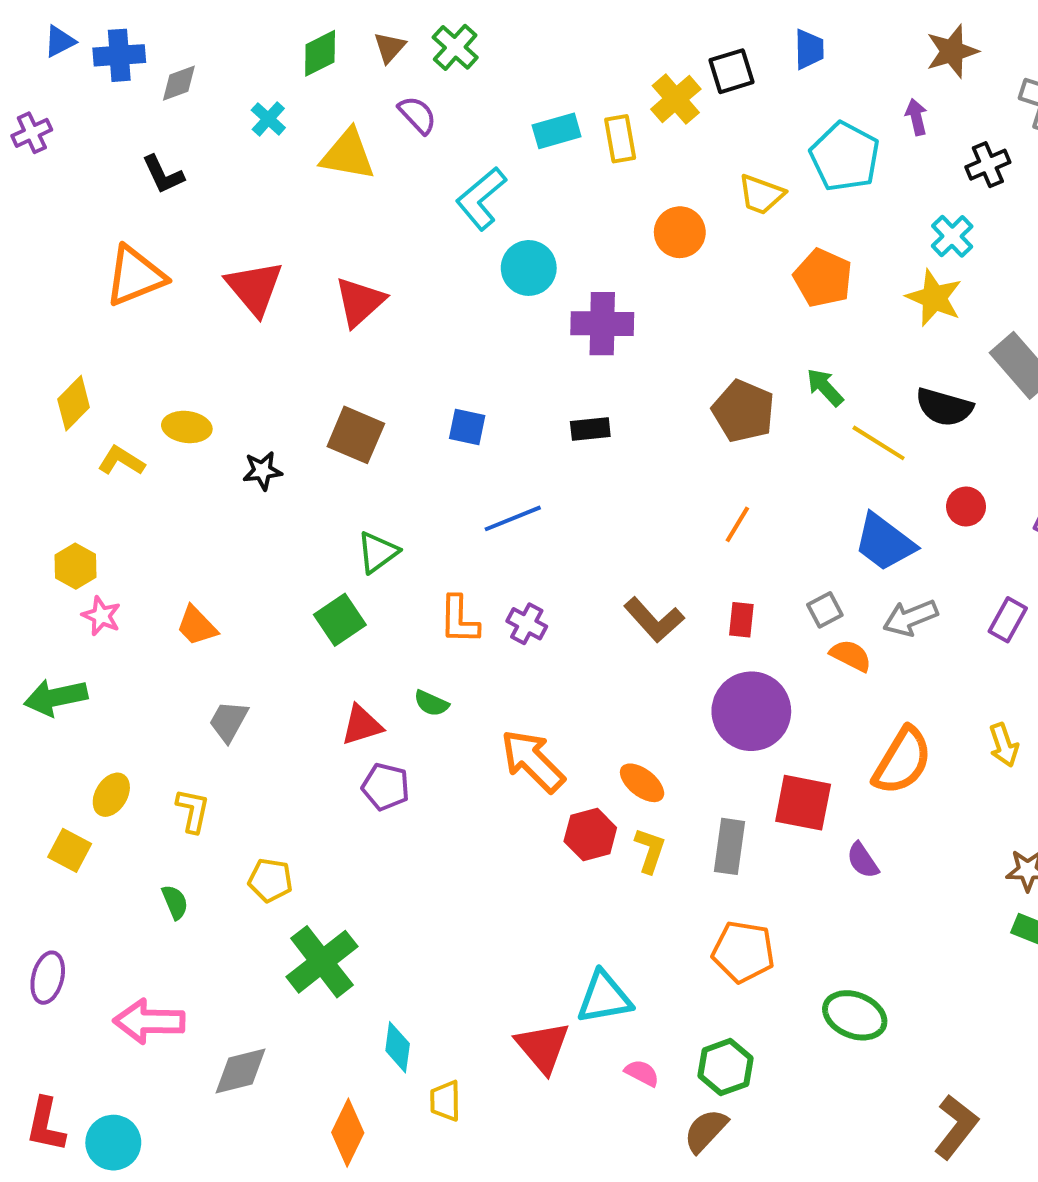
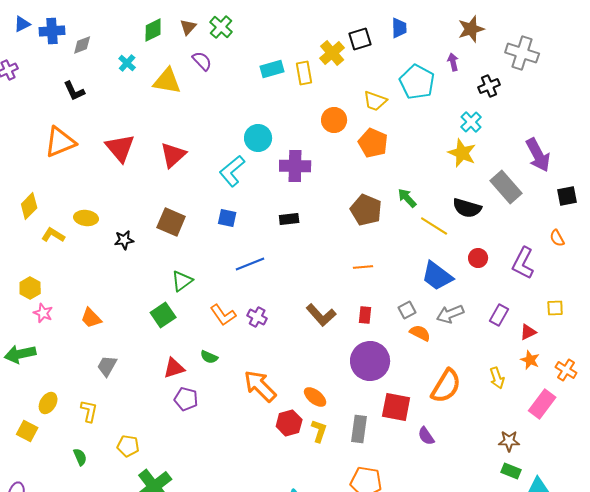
cyan L-shape: (481, 198) -> (232, 171), moved
orange pentagon: (823, 278) -> (373, 143), moved
orange line: (737, 524) -> (363, 267), turned 54
orange L-shape: (459, 620) -> (223, 315), turned -36

